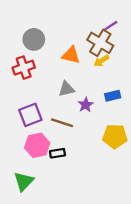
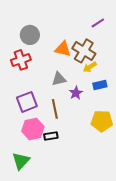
brown cross: (100, 43) -> (84, 51), moved
yellow arrow: (101, 61) -> (90, 67), moved
brown line: (62, 123) -> (55, 109), turned 60

